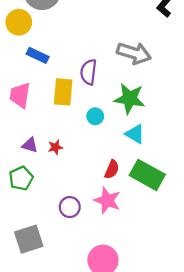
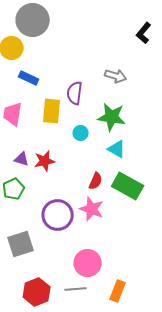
gray arrow: (134, 53) -> (116, 76), size x0.7
red star: (55, 147) -> (45, 161), size x1.5
purple circle: (70, 207) -> (58, 215), size x1.6

